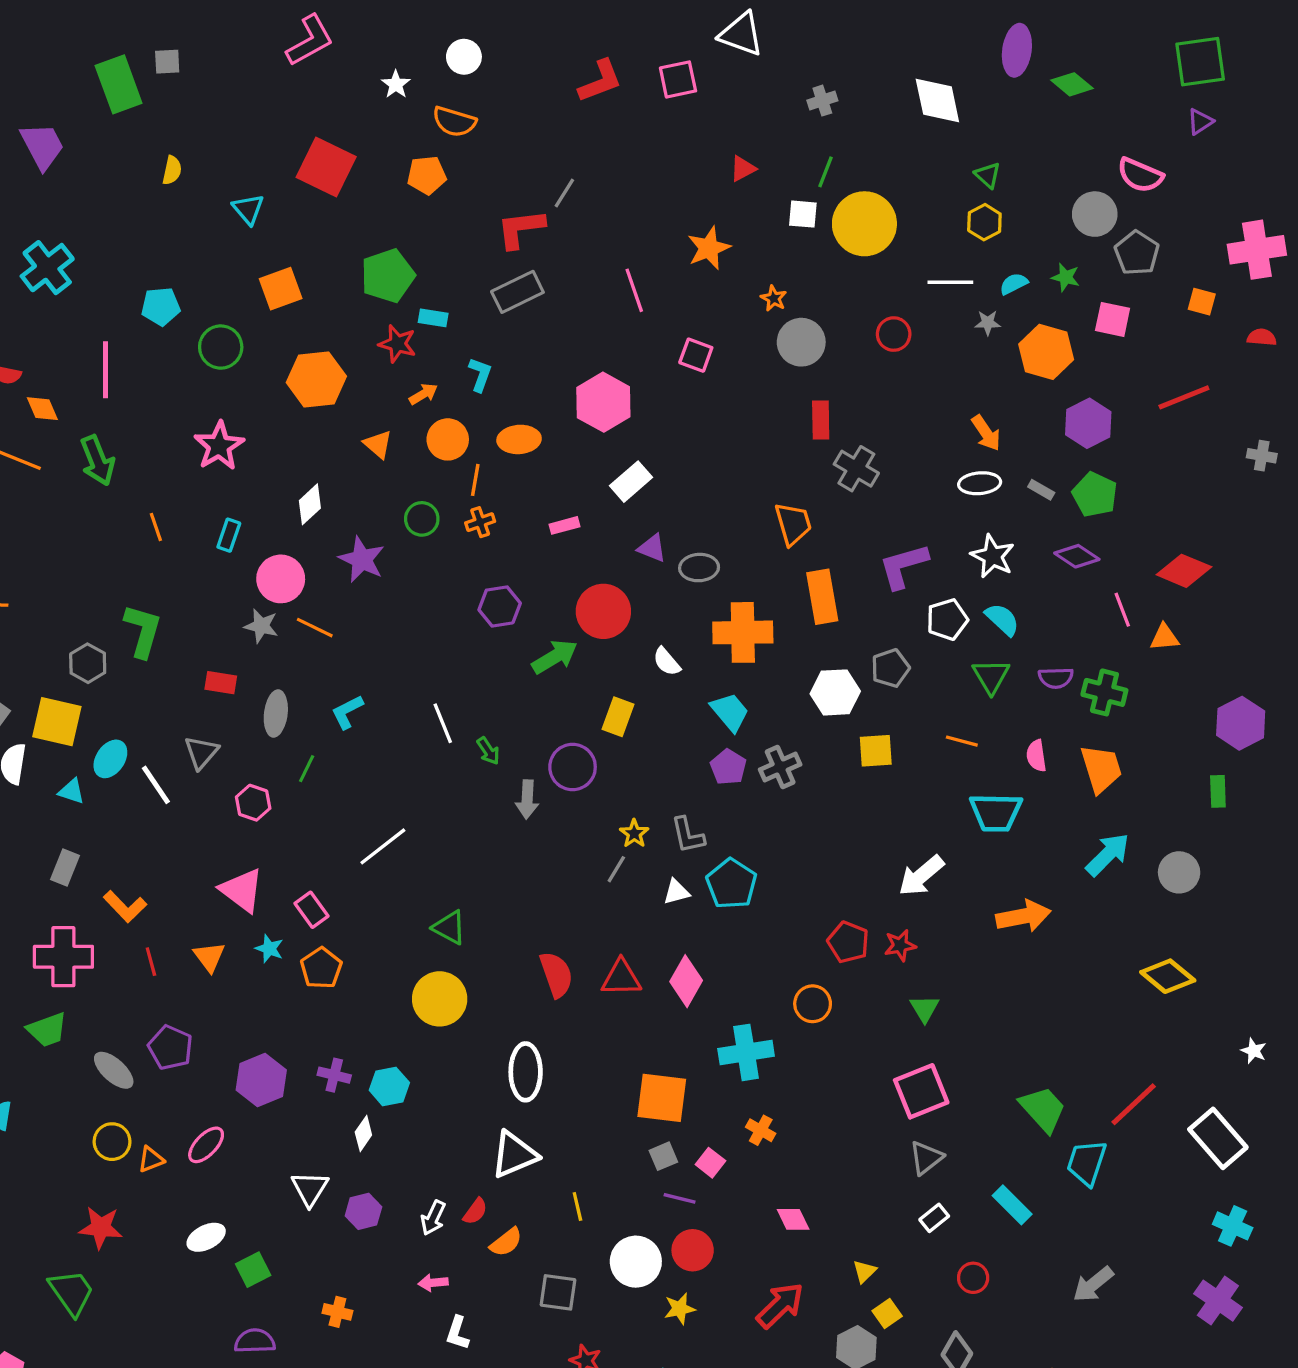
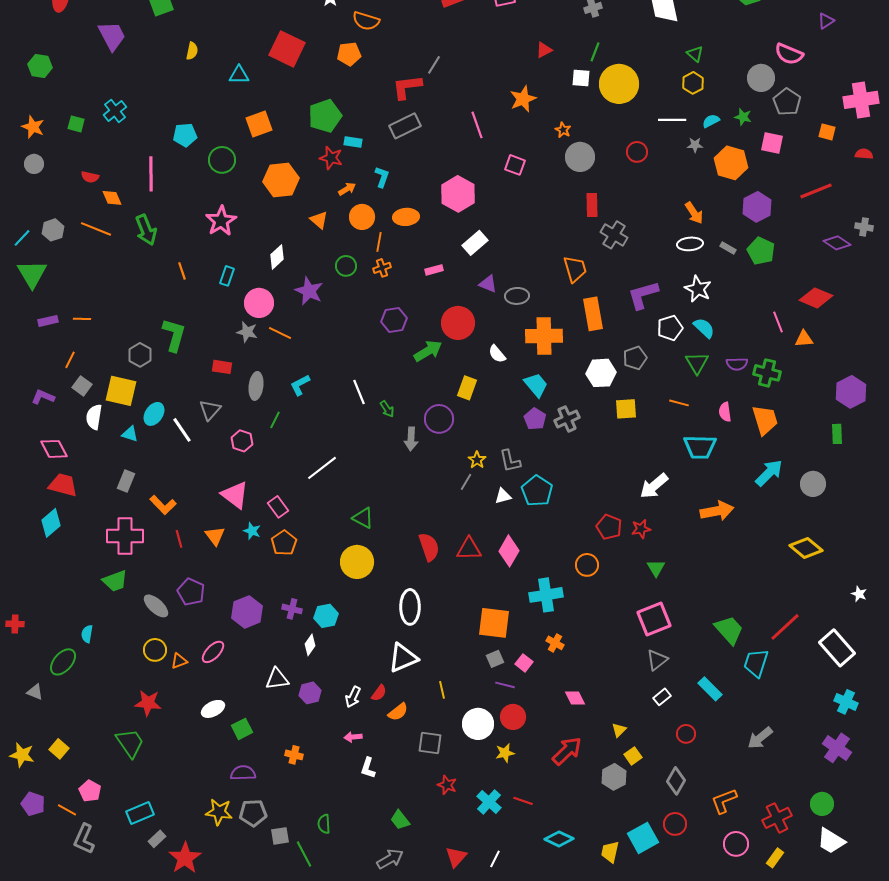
cyan triangle: (248, 209) -> (239, 75), turned -50
cyan cross: (47, 268) -> (115, 111), size x0.7
purple diamond: (1077, 556) -> (837, 243), moved
white triangle: (310, 1189) -> (277, 679), turned 50

